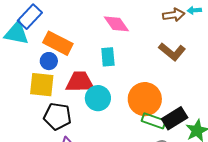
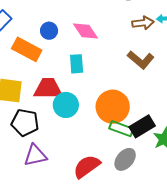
blue circle: (49, 61) -> (49, 31), moved

